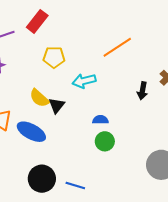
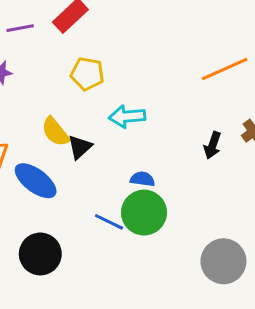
orange line: (117, 47) -> (225, 69), moved
green circle: (105, 141) -> (144, 213), size x1.5
blue line: (75, 185) -> (109, 222), moved

